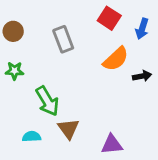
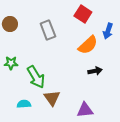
blue arrow: (142, 29) -> (108, 31), moved
green star: (14, 71) -> (11, 63), moved
black arrow: (142, 76) -> (95, 71), moved

